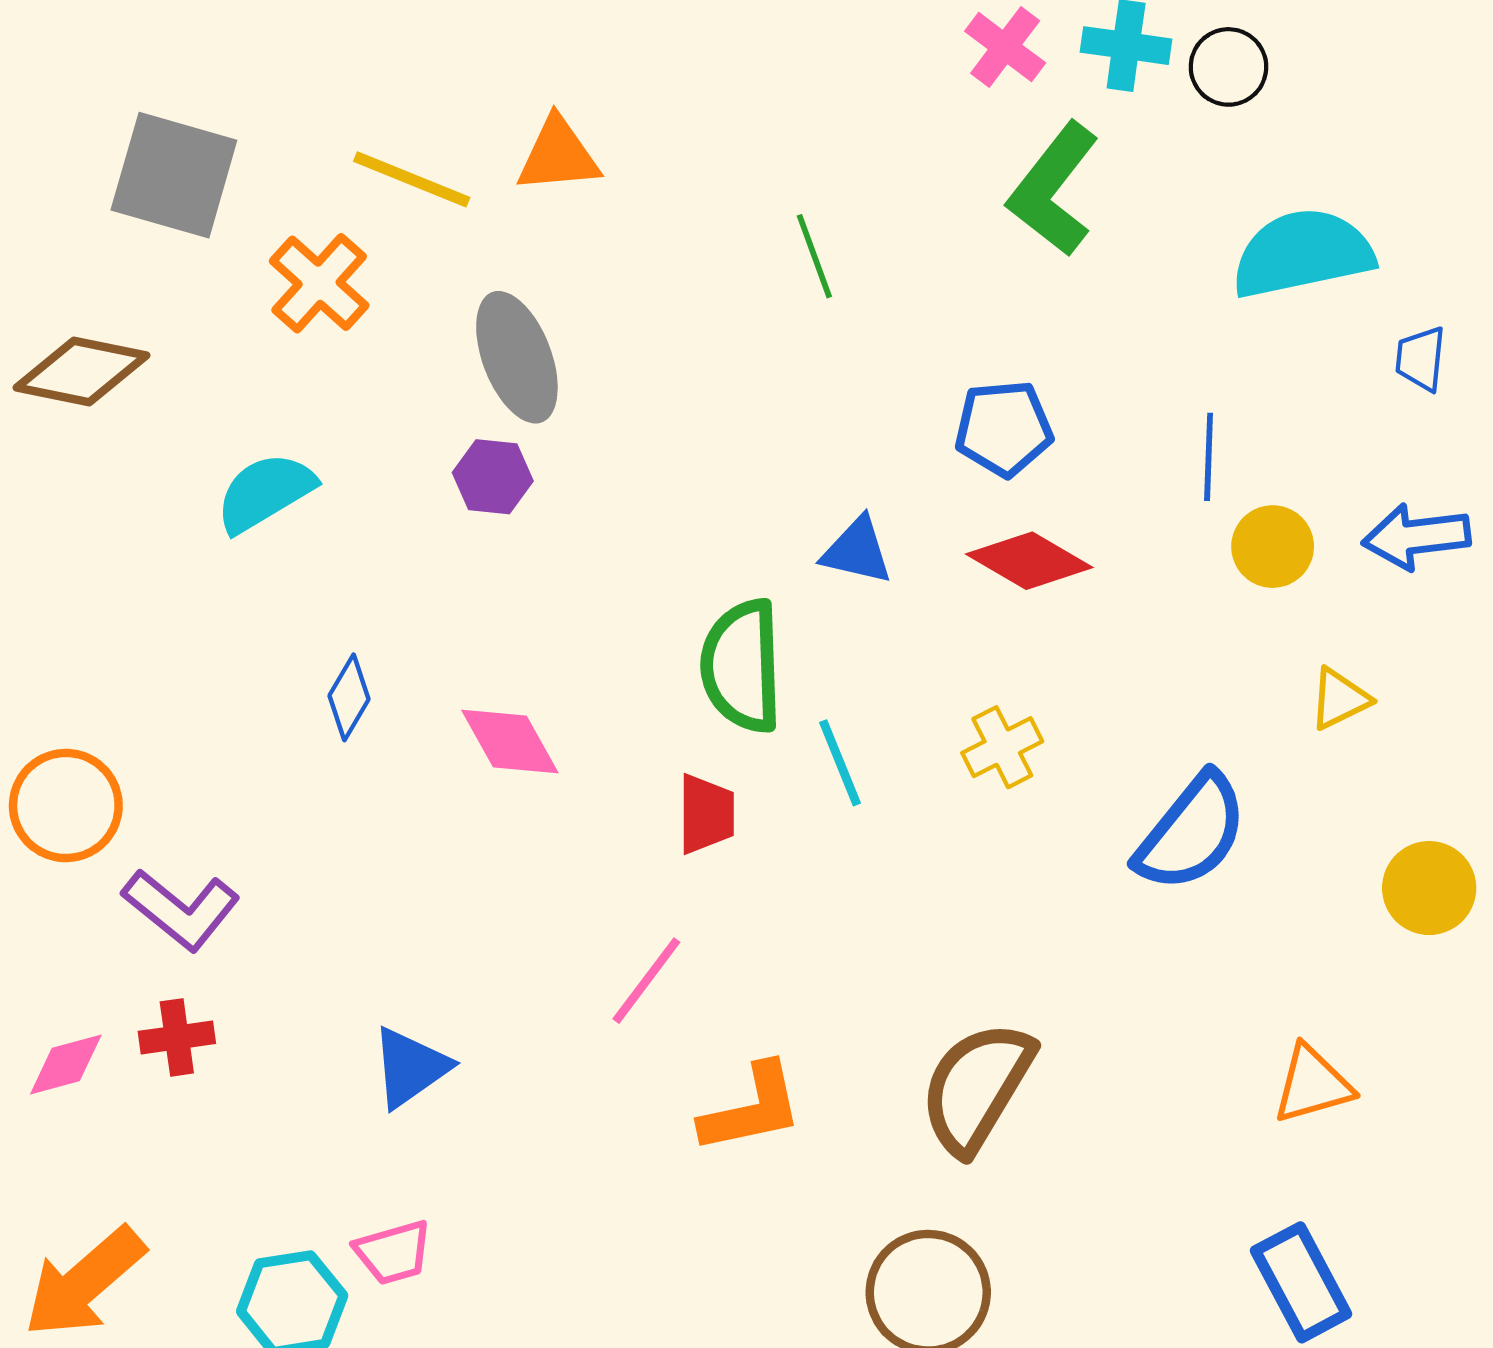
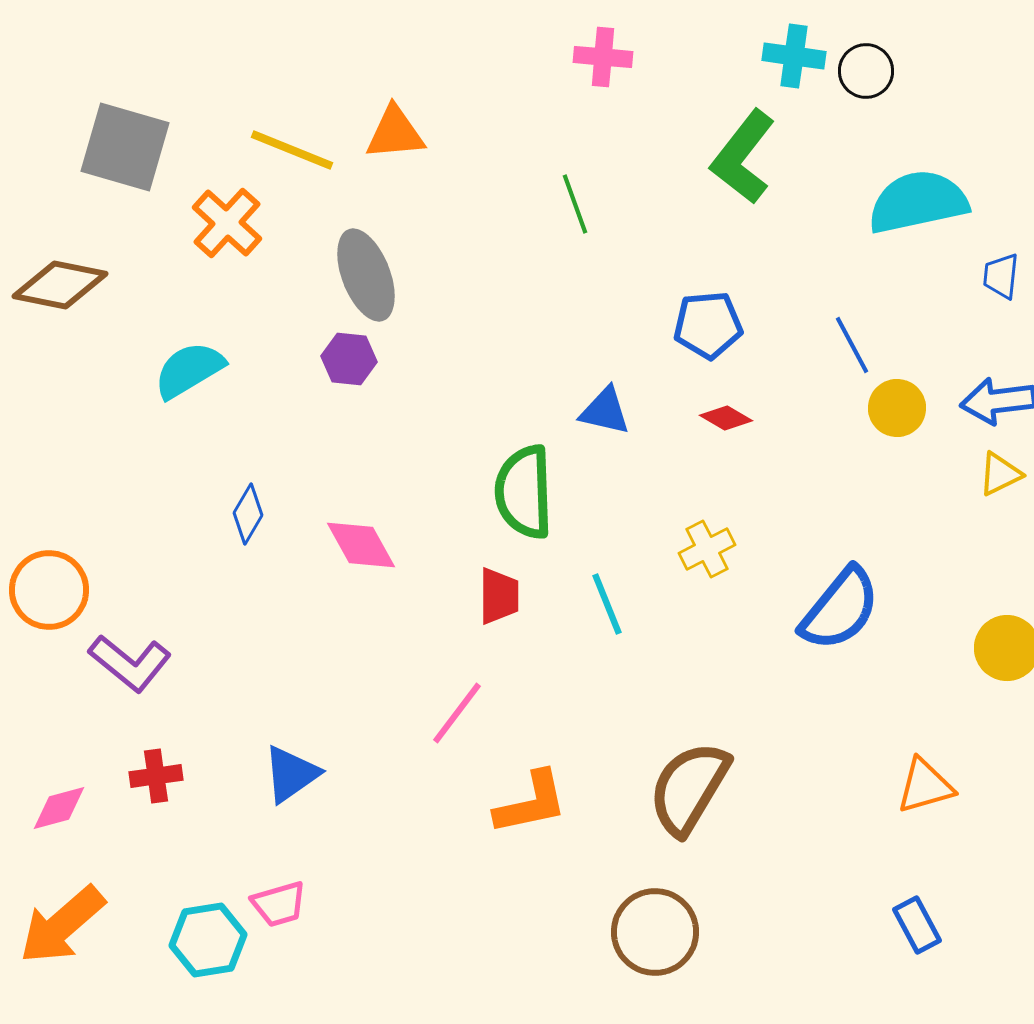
pink cross: (1005, 47) -> (603, 57), moved, turned -32
blue line: (1209, 457) -> (852, 345), turned -30
red diamond: (1029, 561) -> (726, 418), size x0.6
yellow triangle: (1339, 699) -> (1000, 474), moved
cyan line: (840, 763) -> (607, 604), moved
red cross: (177, 1037) -> (156, 776), moved
pink diamond: (66, 1065) -> (59, 808), moved
blue rectangle: (1301, 1282) -> (917, 925), size x0.7

